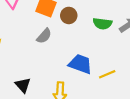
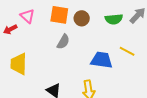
yellow line: (107, 74) -> (127, 51), moved, turned 63

